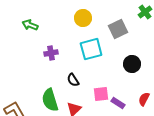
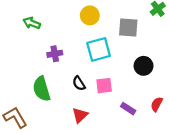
gray square: (118, 29) -> (128, 27), turned 30
pink square: (101, 94) -> (104, 86), moved
green semicircle: (50, 100) -> (42, 89), moved

